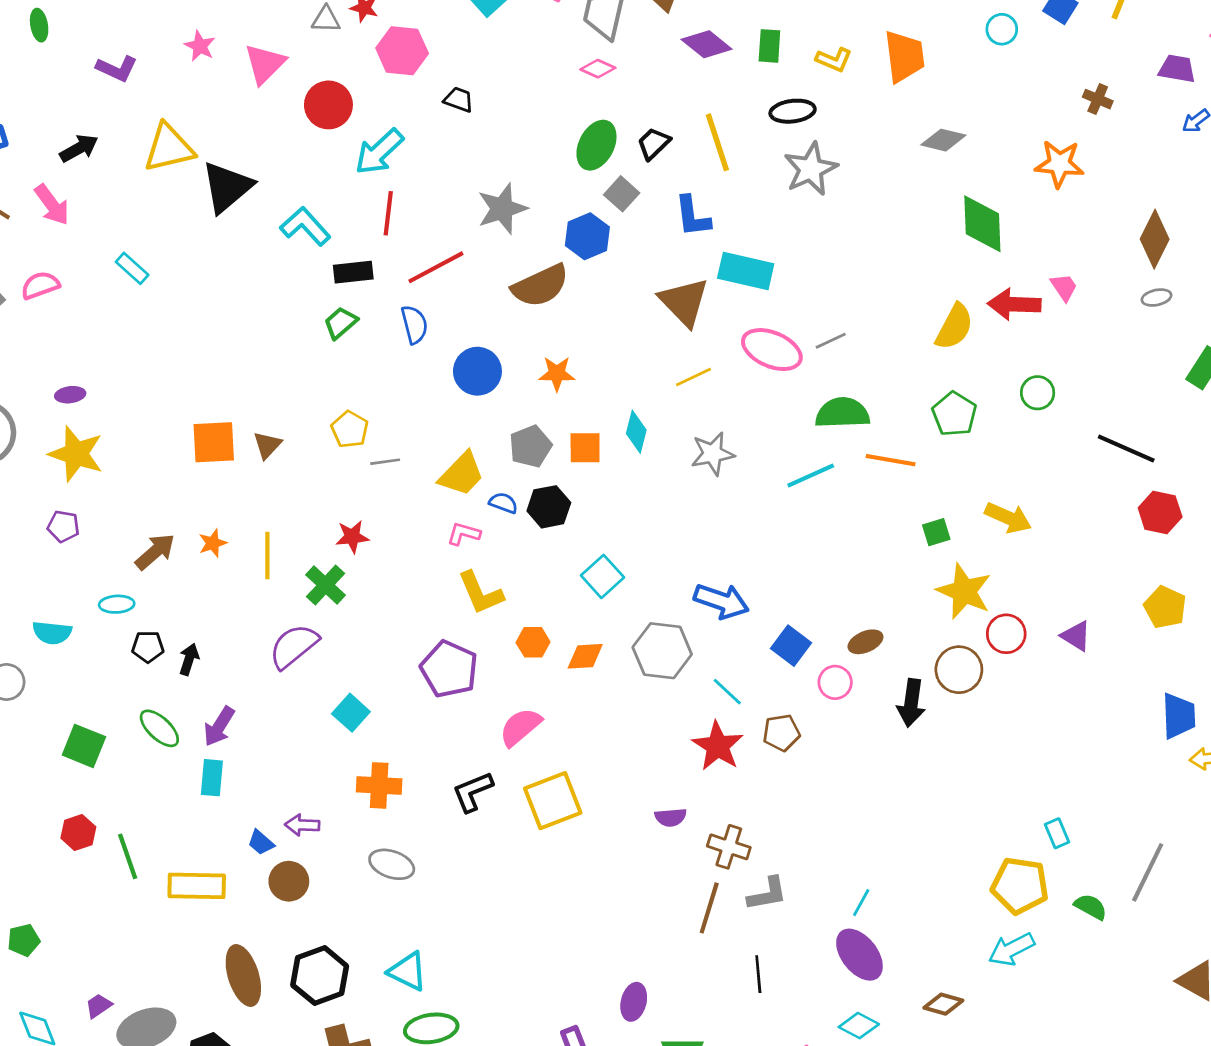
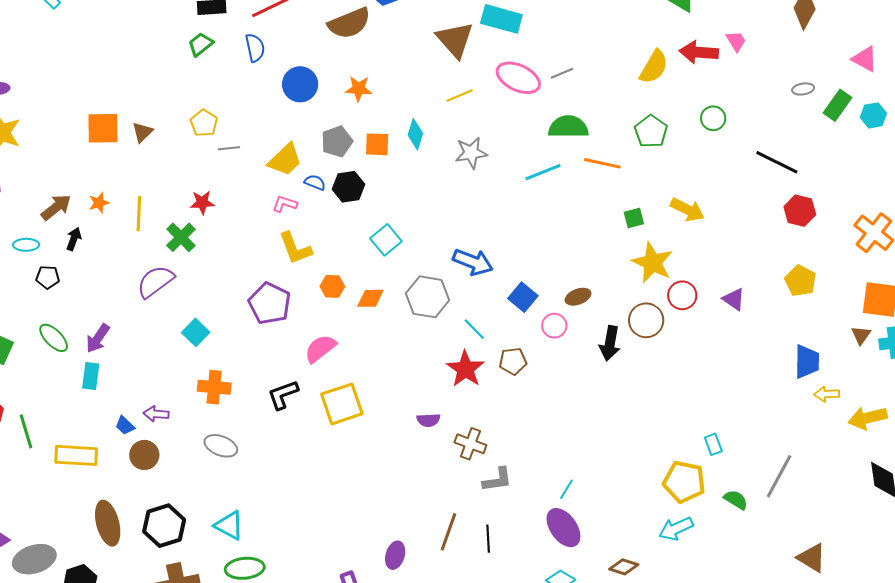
gray ellipse: (1157, 298) -> (803, 89), moved
black arrow: (189, 659) -> (74, 239), moved
brown line: (709, 908) -> (448, 532), moved

